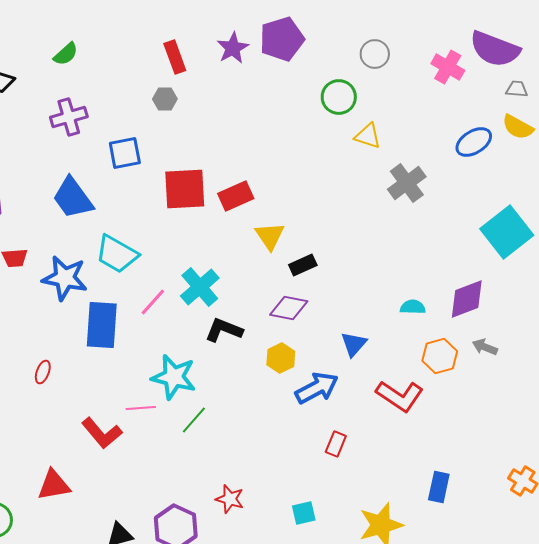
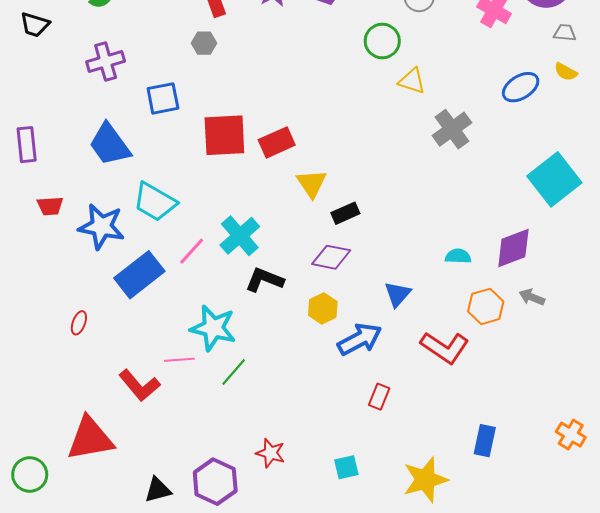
yellow semicircle: (518, 127) -> (566, 72), size x0.7
blue rectangle: (102, 325) -> (139, 275), turned 48
red triangle: (54, 485) -> (90, 439), size x1.4

